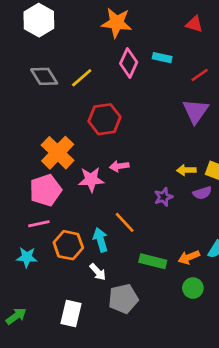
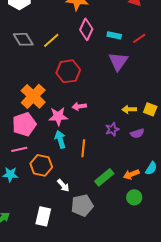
cyan rectangle: (162, 58) -> (114, 35), moved
purple triangle: (196, 111) -> (118, 61), moved
purple semicircle: (202, 193) -> (137, 133), moved
orange line: (125, 222) -> (83, 148), turned 48
cyan arrow: (100, 240) -> (60, 139), moved
green rectangle: (153, 261) -> (104, 177), turned -54

